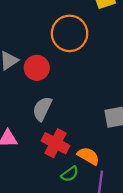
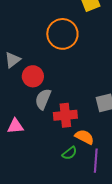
red circle: (37, 68) -> (33, 76), moved
red cross: (56, 143) -> (65, 115), moved, turned -30

